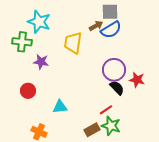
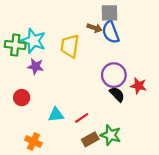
cyan star: (39, 22) -> (33, 41), moved
brown arrow: (96, 26) -> (95, 28), turned 48
blue semicircle: (111, 30) -> (111, 32), turned 100
red line: (106, 110) -> (82, 118), moved

